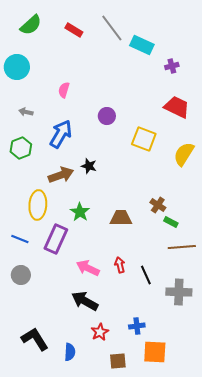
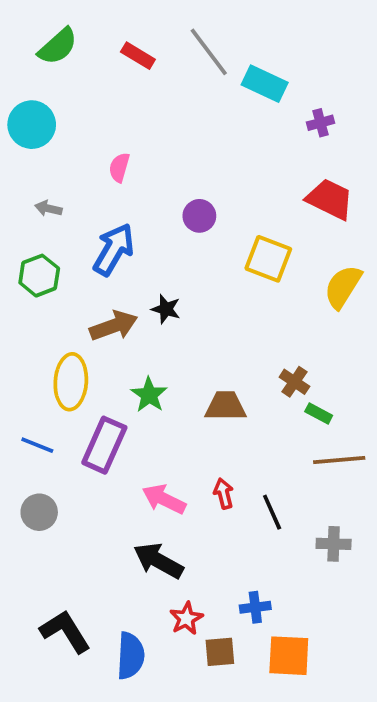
gray cross: (179, 292) -> (334, 544), size x0.7
blue semicircle: (70, 352) -> (130, 656), size x1.4
brown square: (118, 361) -> (220, 652), moved

